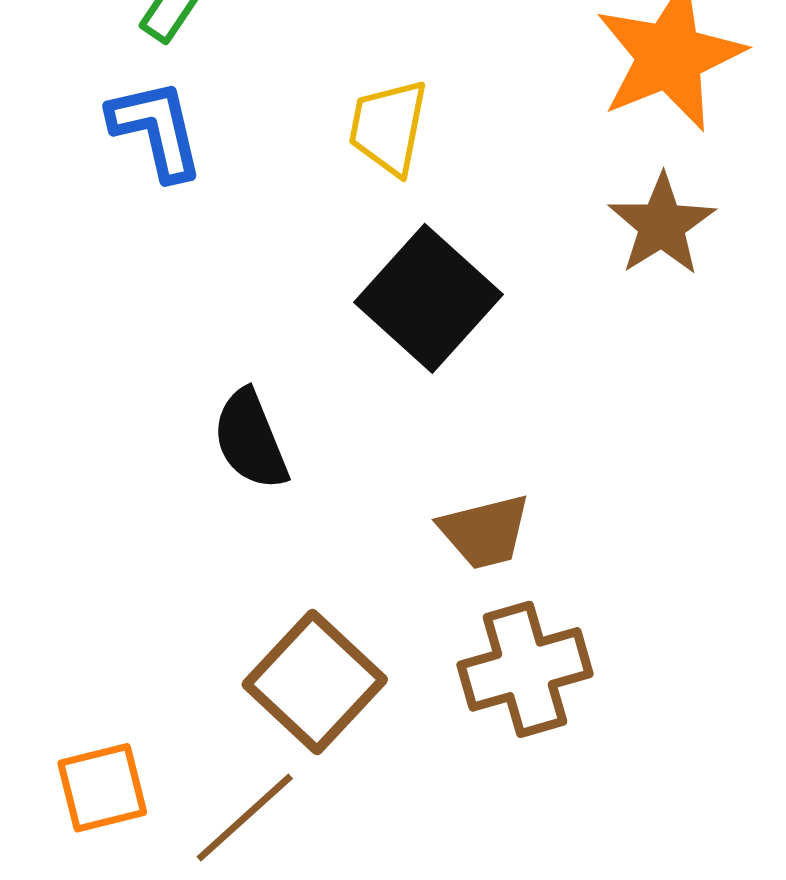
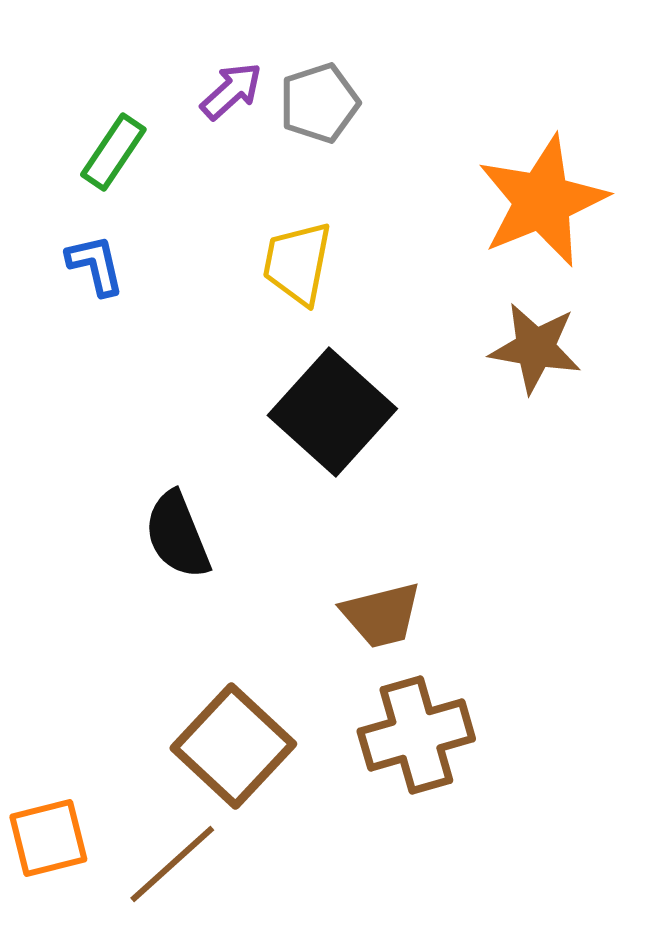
blue L-shape: (156, 129) -> (95, 265), size x0.7
brown star: (662, 225) -> (535, 348), turned -30

